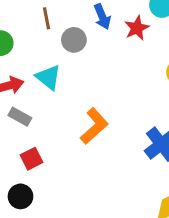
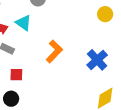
red square: (32, 159) -> (16, 75), turned 32

